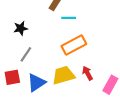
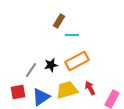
black star: (21, 28) -> (51, 65), moved

